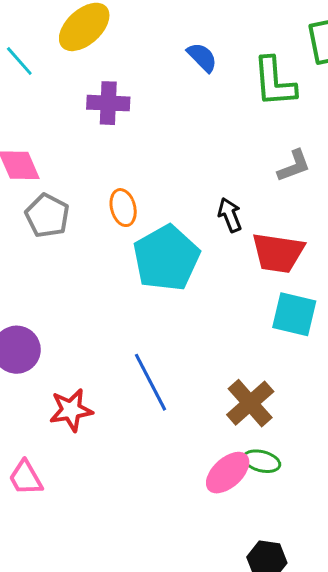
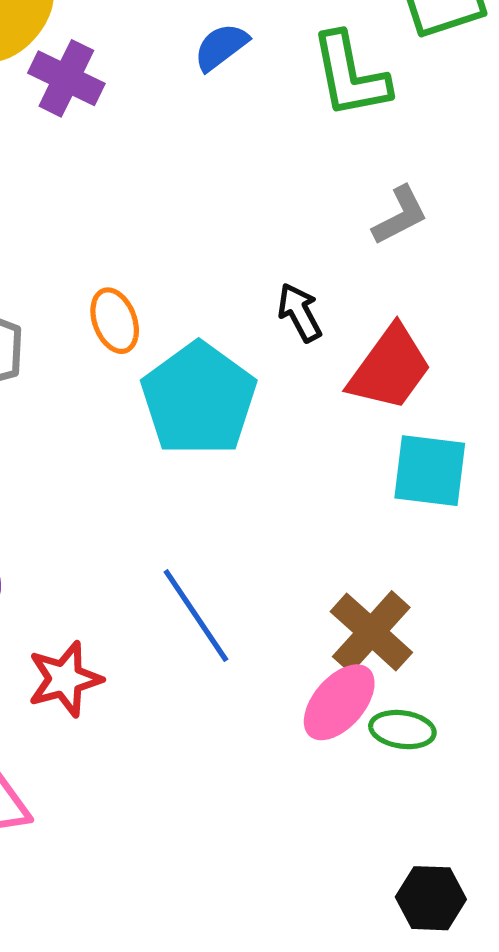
blue semicircle: (202, 57) -> (221, 47), turned -76
purple cross: (108, 103) -> (66, 78), moved, turned 30
red trapezoid: (278, 253) -> (390, 368), turned -56
pink ellipse: (228, 473) -> (339, 702), moved

